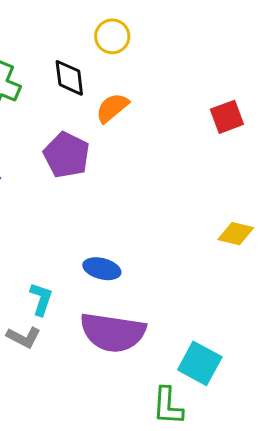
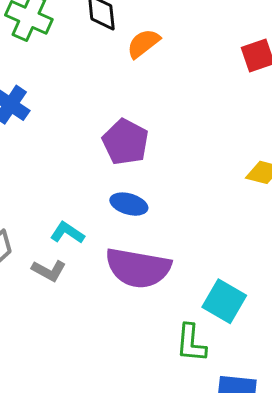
purple pentagon: (67, 155) -> (125, 142), moved
cyan L-shape: (41, 299) -> (67, 233), turned -76

